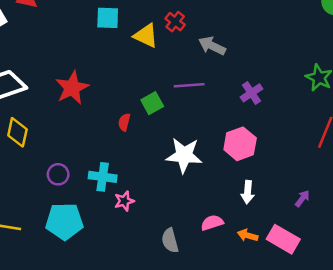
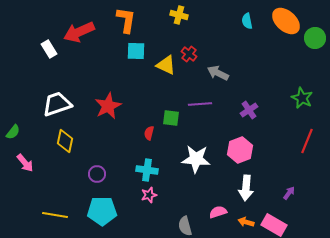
green square: (152, 103) -> (171, 118), turned 36
cyan cross: (103, 177) -> (147, 170), moved
white arrow: (248, 192) -> (246, 188), size x1.4

